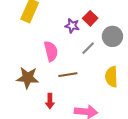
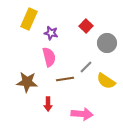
purple star: (72, 26) -> (51, 33), moved
gray line: (88, 48) -> (86, 67), moved
yellow semicircle: (111, 77) -> (106, 81), turned -54

